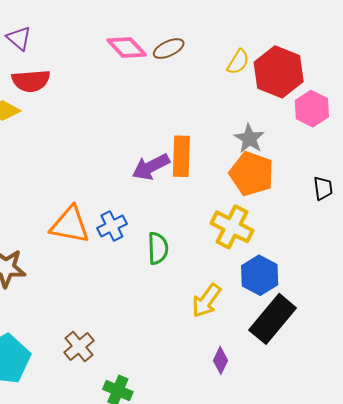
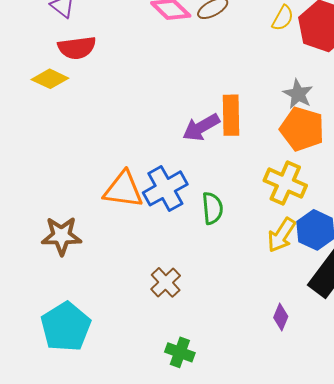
blue cross: (112, 226) -> (165, 188), size x1.5
yellow arrow: (206, 301) -> (281, 235), moved
brown cross: (79, 347) -> (166, 282), moved

